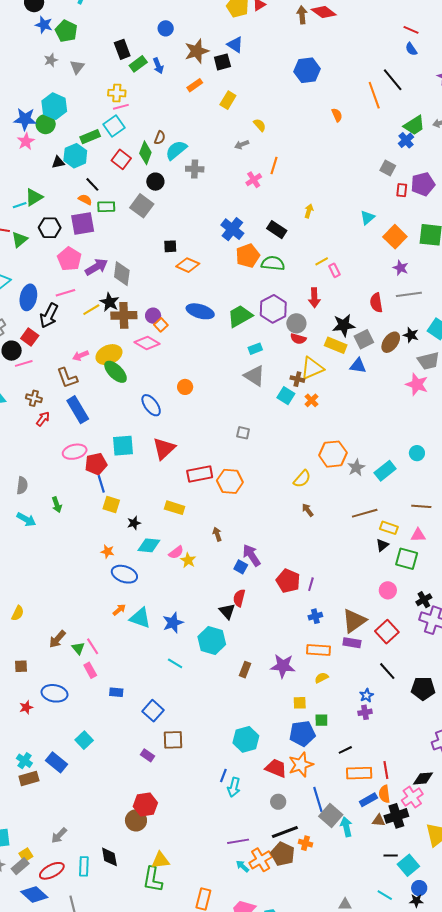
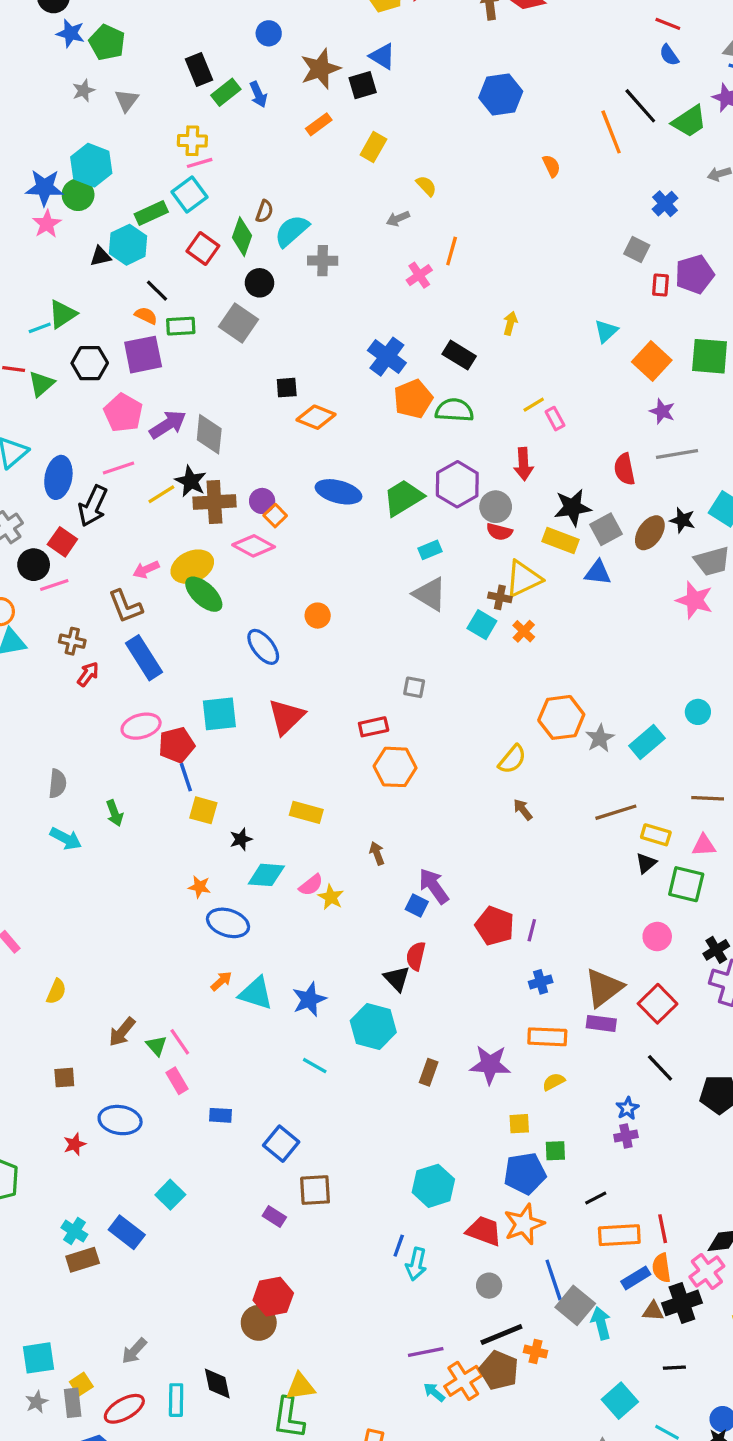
green trapezoid: (414, 125) -> (689, 121), moved
red rectangle: (200, 474) -> (374, 727), moved, size x0.7
cyan square: (408, 865) -> (620, 1401), moved
gray rectangle: (20, 866) -> (73, 1403), turned -54

